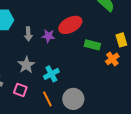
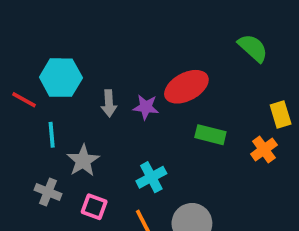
green rectangle: (92, 45) -> (210, 135), moved
gray star: (26, 65) -> (83, 161), moved

